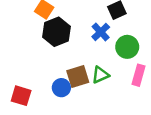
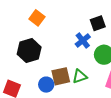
black hexagon: (57, 32) -> (29, 51), moved

